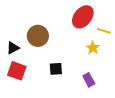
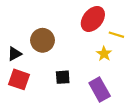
purple rectangle: (89, 80) -> (100, 90), size x1.5

